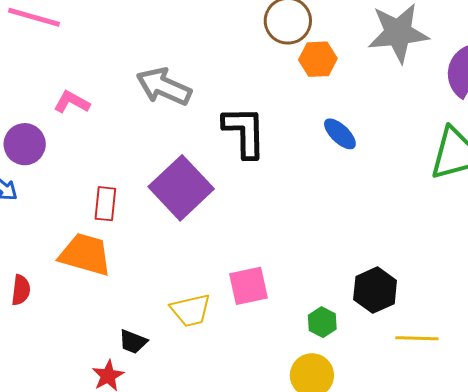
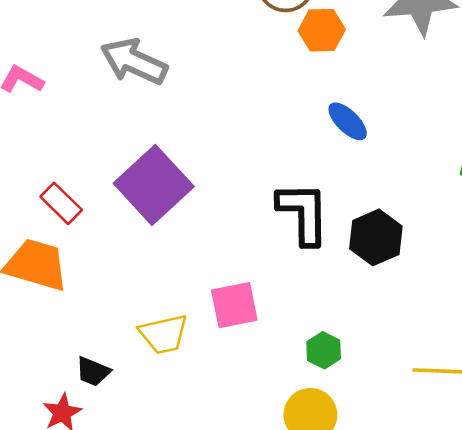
black L-shape: (244, 132) -> (303, 213), moved
red rectangle: (105, 204) -> (61, 203), turned -52
black hexagon: (375, 290) -> (376, 237), moved

